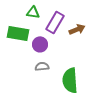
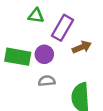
brown arrow: (77, 29) -> (82, 47), moved
green rectangle: (18, 33) -> (18, 57), moved

